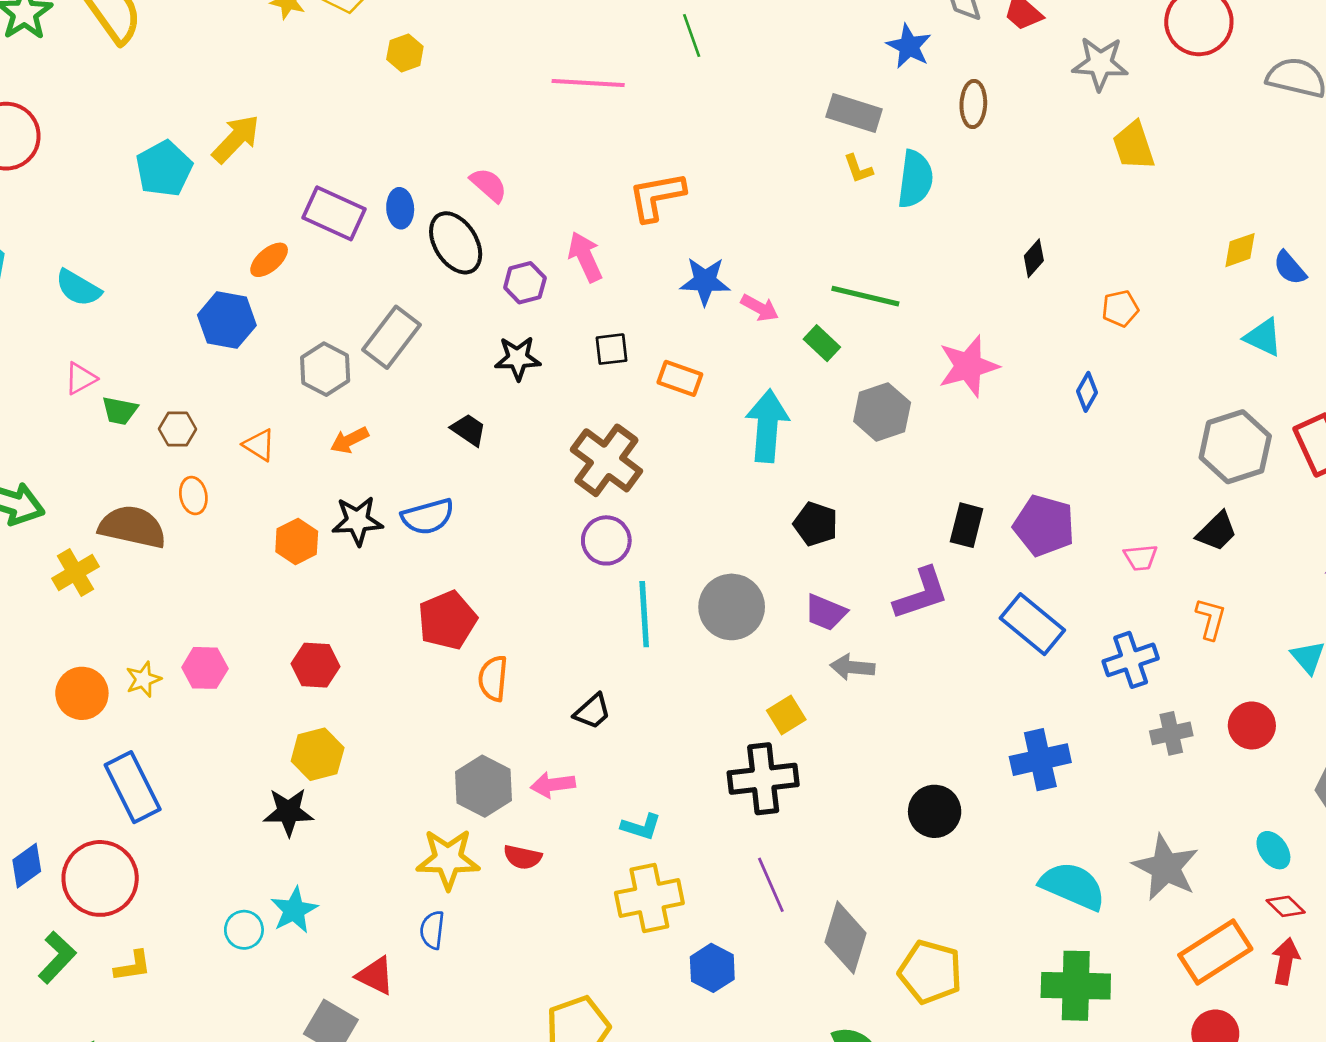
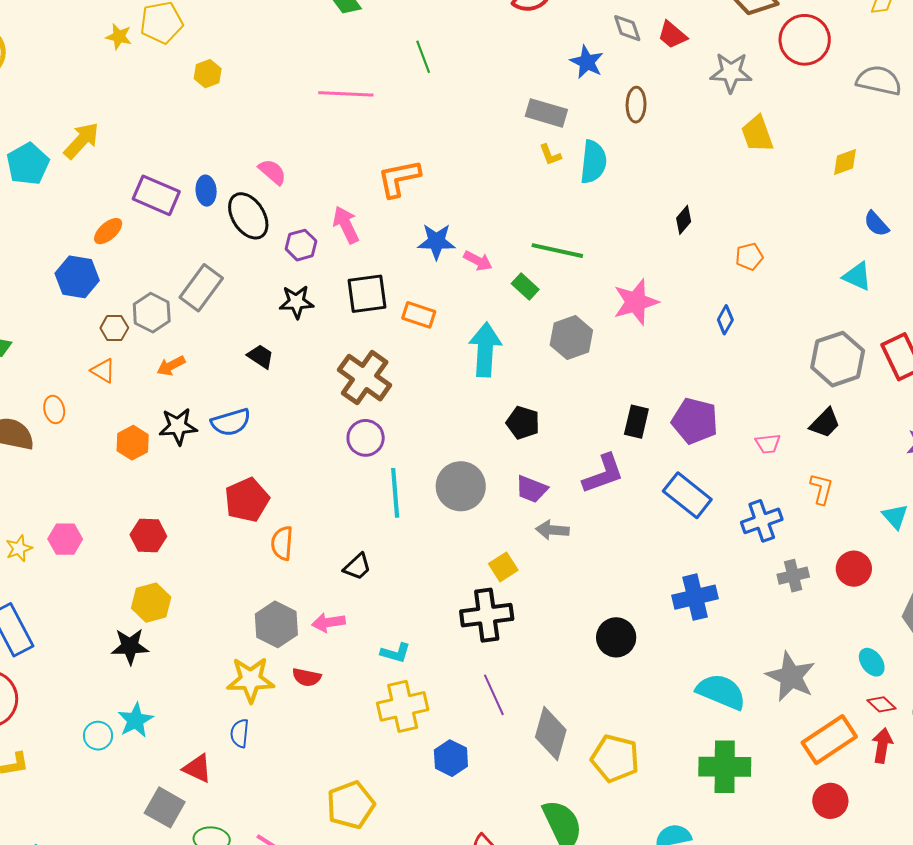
yellow diamond: (1240, 250) -> (845, 162), moved
black square: (612, 349) -> (367, 294), size x1.6
brown hexagon: (178, 429) -> (114, 328), moved

